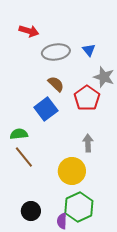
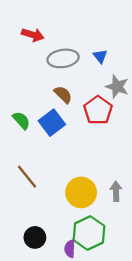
green semicircle: (19, 134) -> (21, 120), moved, turned 54
gray arrow: (88, 143) -> (116, 191), moved

